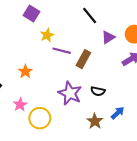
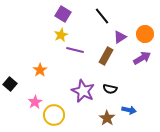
purple square: (32, 13) -> (63, 14), moved
brown rectangle: (83, 59) -> (106, 56), moved
blue arrow: (118, 113) -> (129, 110), turned 56

